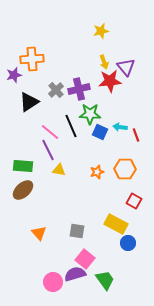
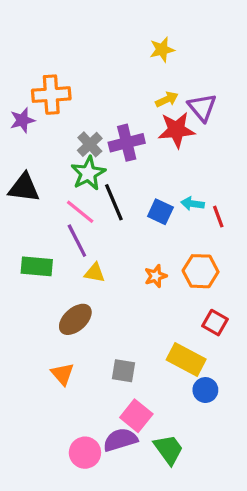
yellow arrow: (104, 62) -> (167, 99), turned -96
black triangle: (29, 102) -> (24, 188), moved, turned 40
green star: (90, 114) -> (88, 173), moved, turned -30
brown ellipse: (23, 190) -> (75, 319), moved

